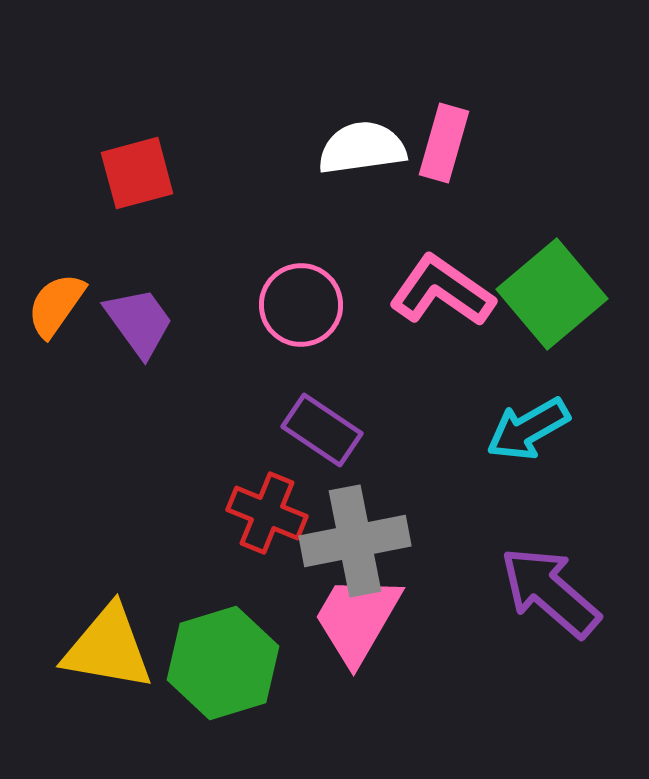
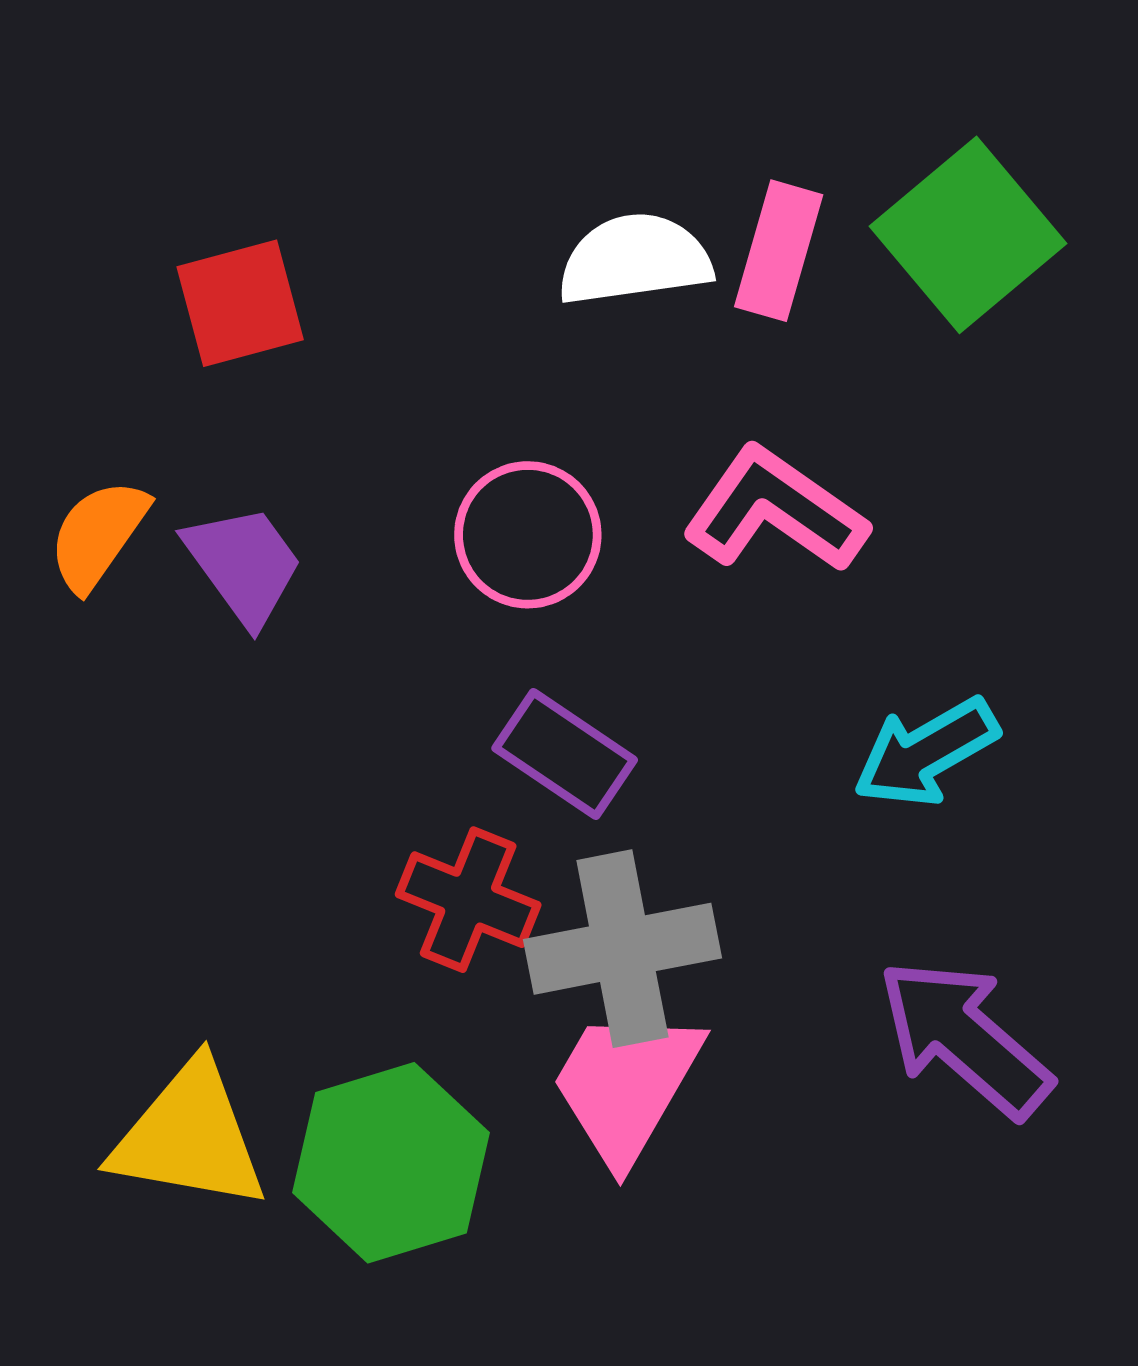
green square: (552, 294) -> (968, 235), moved

